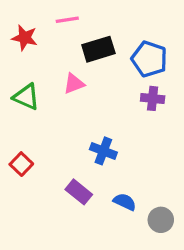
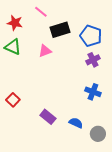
pink line: (67, 20) -> (41, 12), turned 48
green triangle: (26, 97) -> (13, 47), moved
purple cross: (153, 98) -> (93, 60), turned -32
blue cross: (103, 151) -> (93, 92), moved

